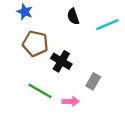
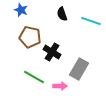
cyan line: (107, 25) -> (91, 21), turned 42
gray rectangle: (93, 81) -> (79, 69), size x1.5

